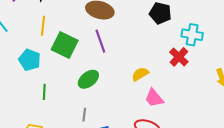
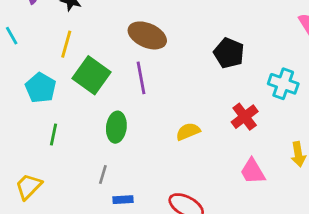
cyan cross: (192, 35) -> (283, 84), moved
green ellipse: (88, 79) -> (116, 127), turned -55
pink trapezoid: (154, 98) -> (253, 171), moved

